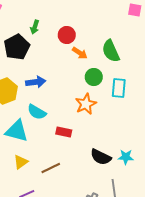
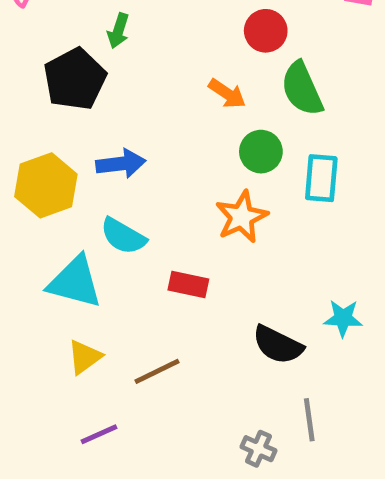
red circle: (67, 35) -> (266, 31), moved
cyan star: (126, 157) -> (343, 318), moved

